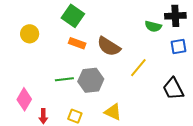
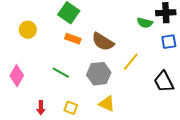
green line: (64, 79) -> (61, 73), turned 36
gray hexagon: (91, 80) -> (99, 74), moved
pink diamond: (24, 99) -> (17, 76), moved

